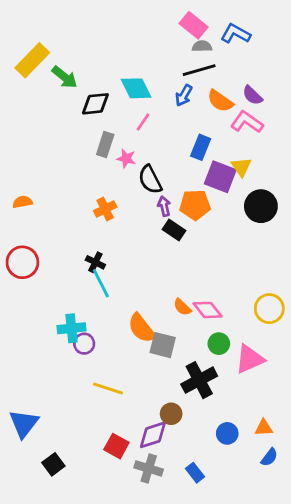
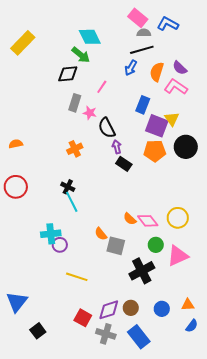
green arrow: (65, 77) -> (81, 55), moved
cyan diamond: (136, 88) -> (90, 37), moved
orange semicircle: (220, 101) -> (157, 72), turned 72
orange pentagon: (195, 205) -> (155, 151), moved
yellow circle: (269, 309) -> (178, 218), moved
orange semicircle: (142, 328) -> (101, 234), size x0.6
brown circle: (171, 414) -> (131, 308), moved
blue rectangle: (195, 473) -> (139, 337), size x1.6

